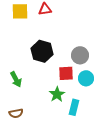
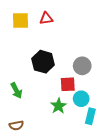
cyan circle: (86, 78) -> (81, 99), moved
cyan rectangle: (74, 107) -> (90, 116), moved

